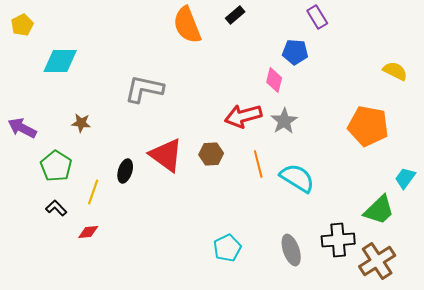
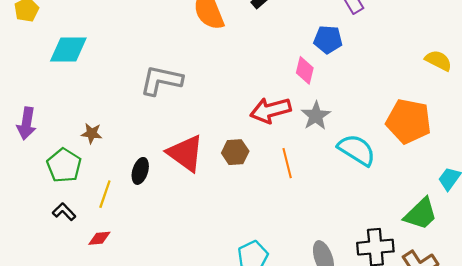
brown star: (81, 123) -> (92, 133), moved
purple arrow: (22, 128) -> (27, 123), turned -108
cyan semicircle: (297, 178) -> (357, 150), moved

